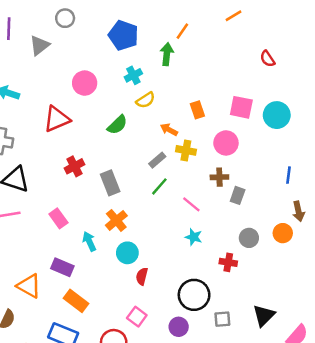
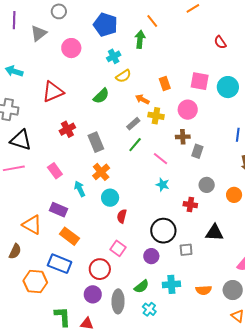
orange line: (182, 31) -> (152, 21), turned -72
pink circle: (85, 83) -> (71, 48), moved
orange circle: (283, 233) -> (234, 195), moved
black triangle: (264, 315) -> (214, 233), moved, turned 48

